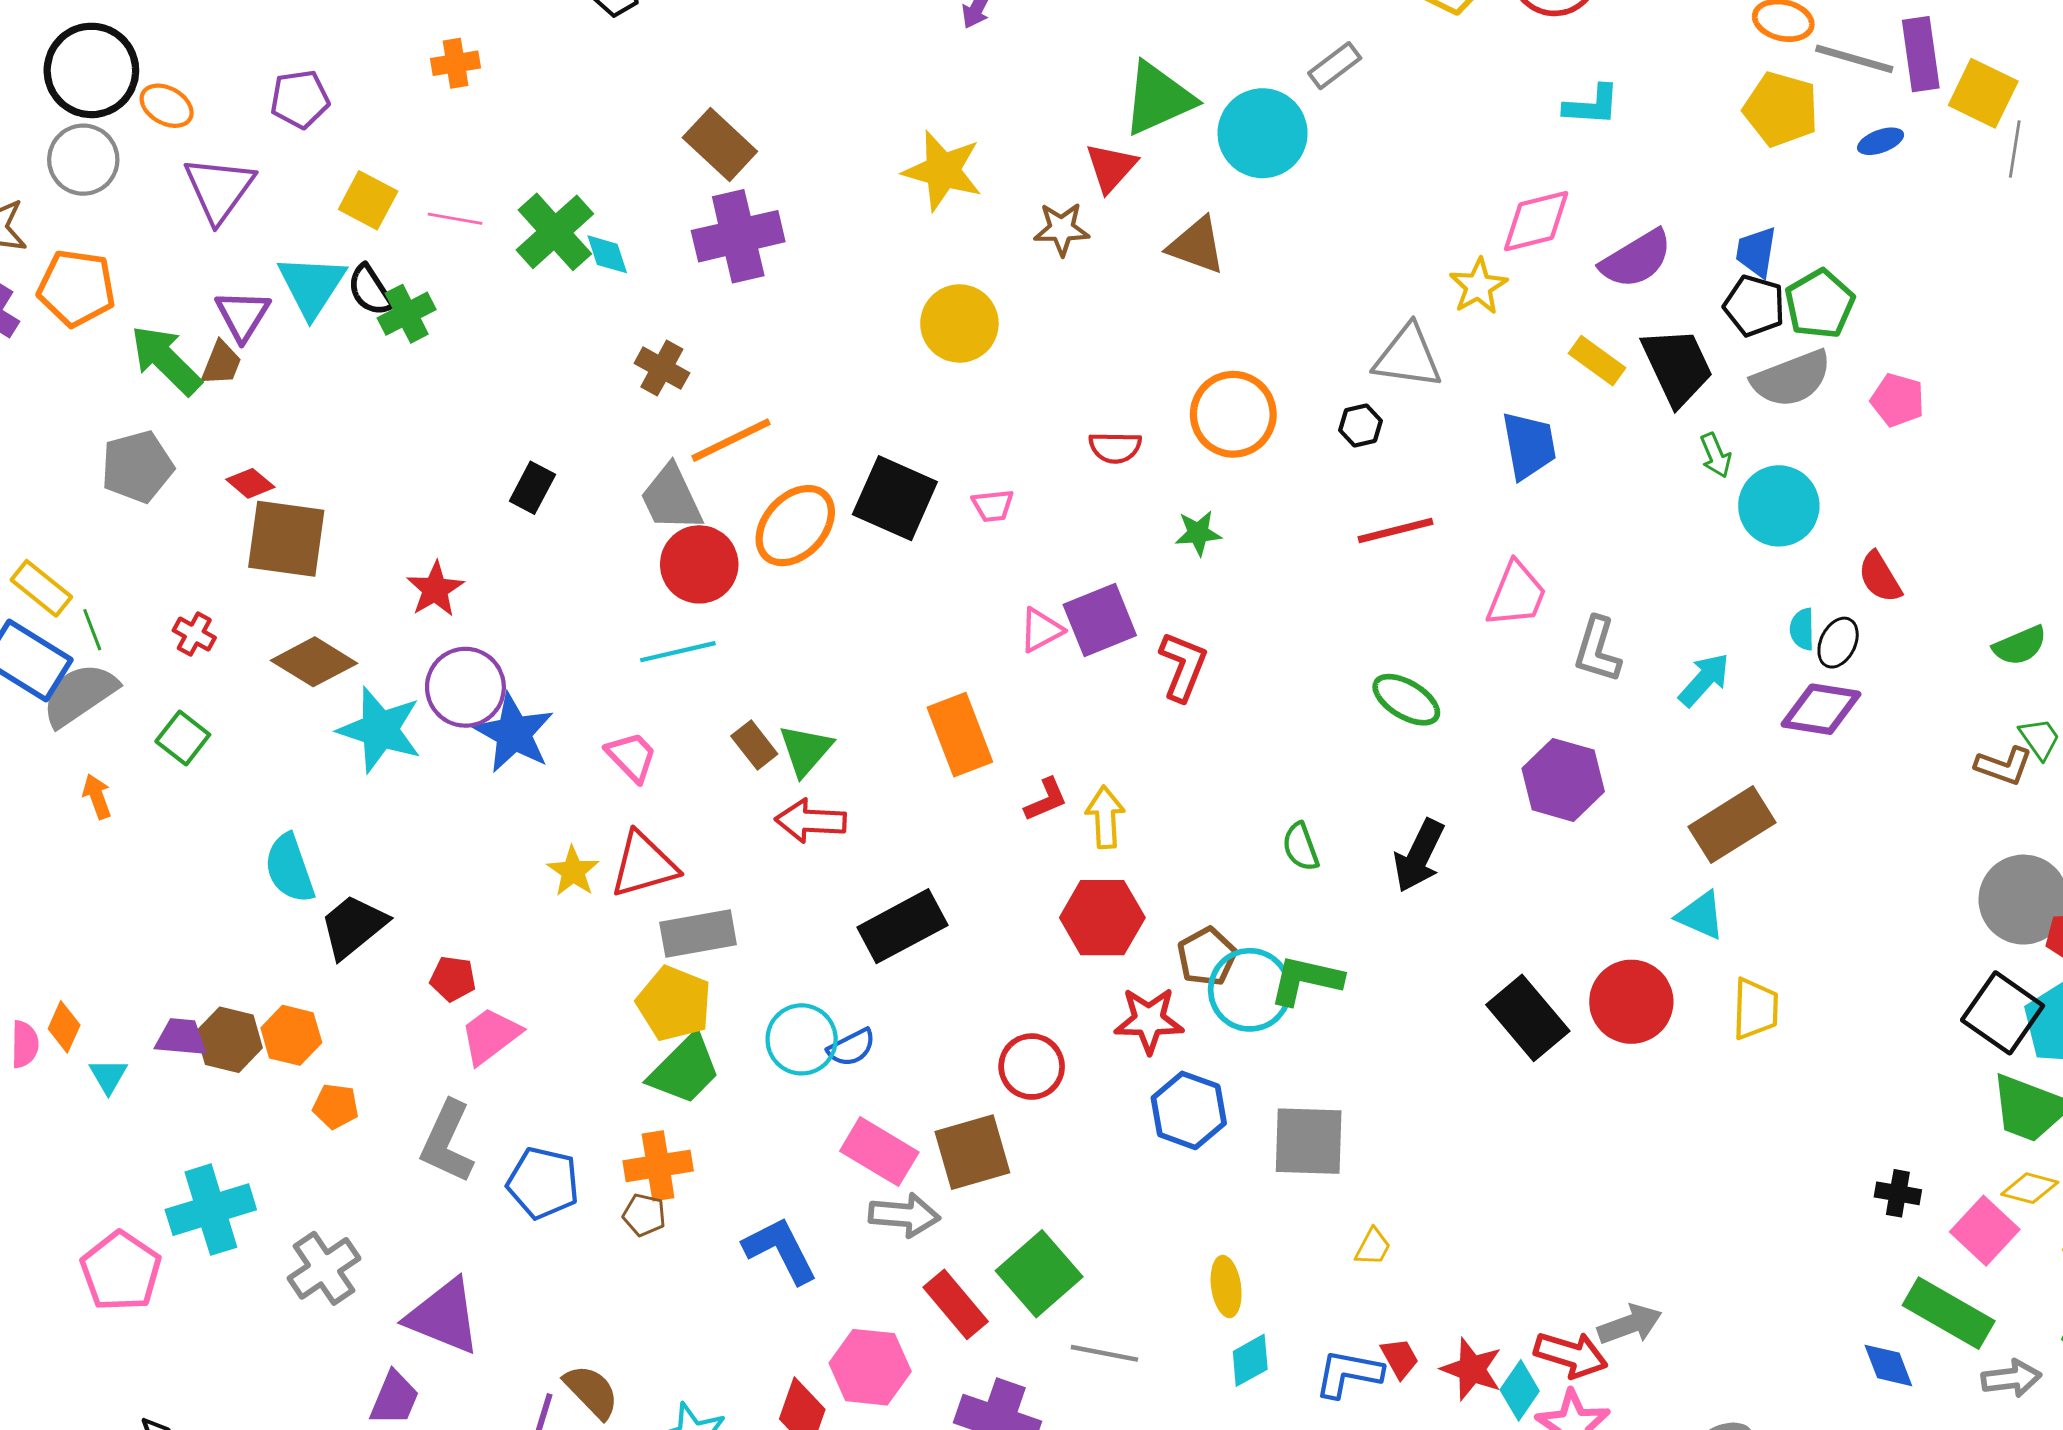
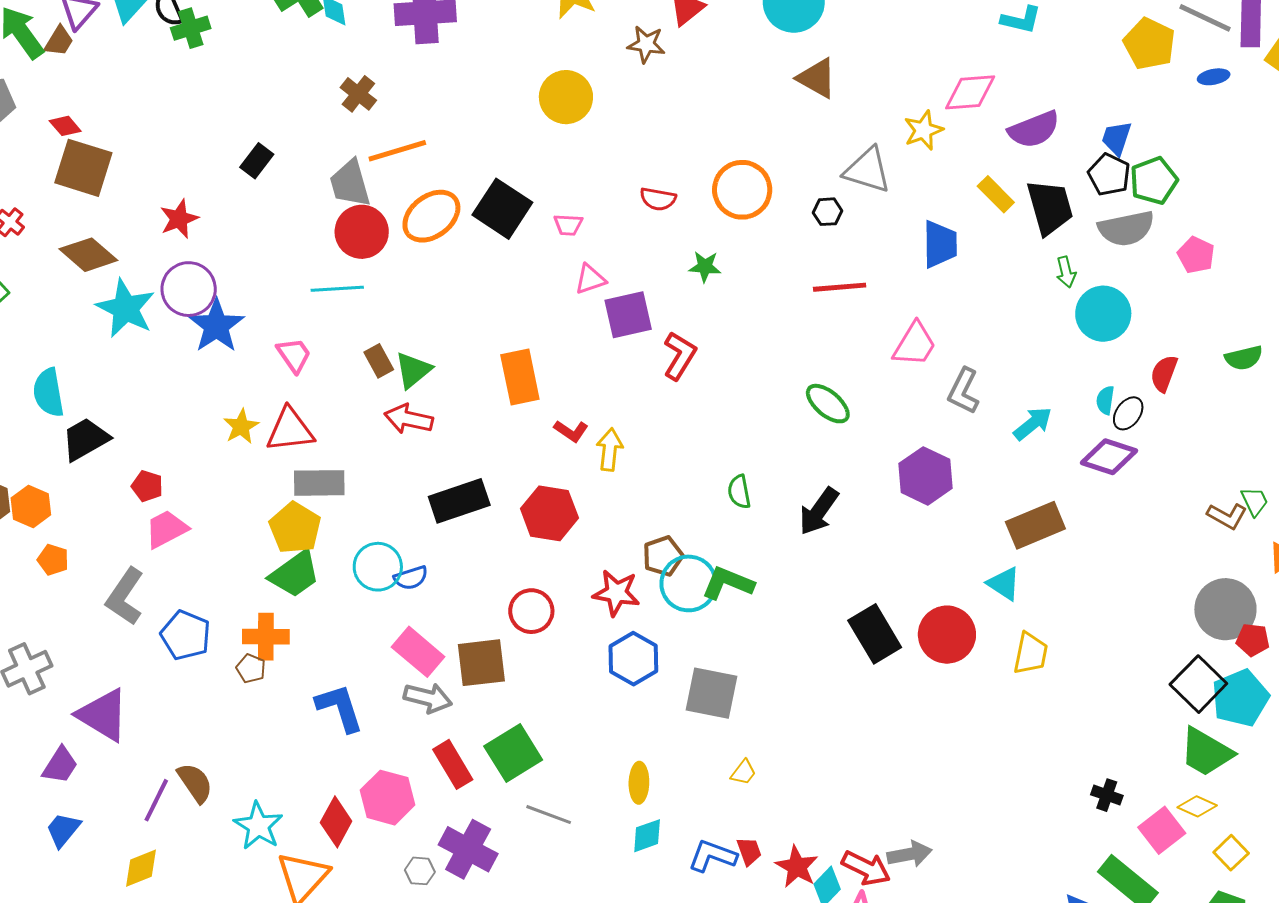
brown triangle: (1196, 245) -> (817, 78), moved
red semicircle: (1880, 577) -> (1164, 374), turned 42
pink triangle: (1041, 630) -> (590, 279), moved
green semicircle: (2020, 646) -> (1244, 358), moved
red L-shape: (1046, 800) -> (571, 431), turned 48
red hexagon: (1102, 918) -> (549, 513), moved

